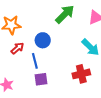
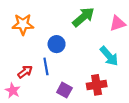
red arrow: (17, 48) -> (25, 72), moved
purple square: (41, 79) -> (64, 90), moved, turned 32

